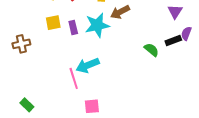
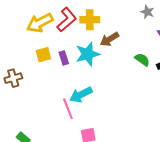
green semicircle: (151, 50) -> (142, 60), moved

